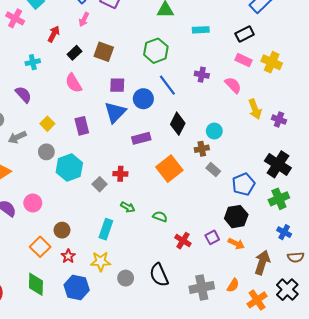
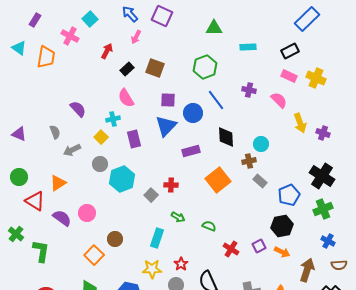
cyan cross: (33, 62) -> (113, 119), moved
black diamond: (178, 124) -> (226, 137), turned -30
red star: (68, 256) -> (181, 264), moved

